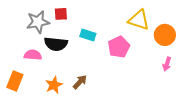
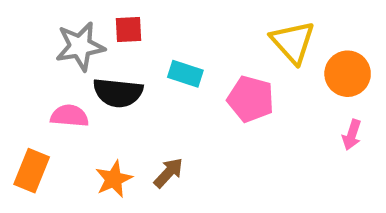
yellow triangle: (139, 20) -> (293, 42), turned 30
pink pentagon: (119, 47) -> (251, 99), turned -30

